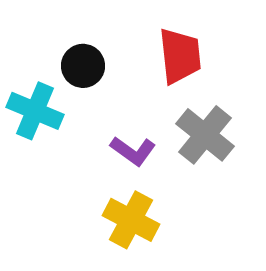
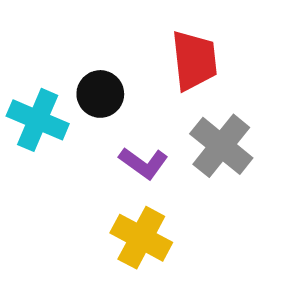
black circle: (83, 66) -> (100, 94), moved

